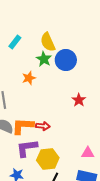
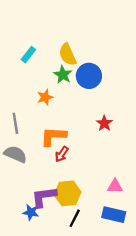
orange L-shape: (23, 126) -> (53, 136), moved
red arrow: (43, 126) -> (62, 154), turned 120
purple L-shape: (27, 148) -> (44, 197), moved

